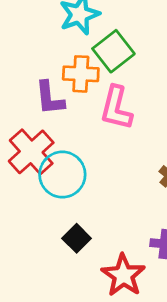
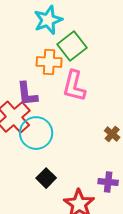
purple L-shape: (50, 98) -> (27, 94), moved

